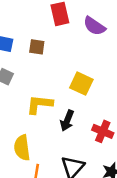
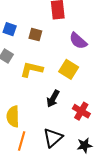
purple semicircle: (94, 26) -> (78, 41), moved
yellow L-shape: (40, 104) -> (32, 69), moved

